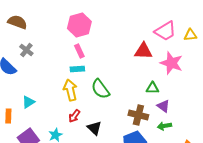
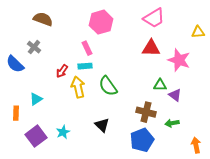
brown semicircle: (17, 22) -> (43, 19), moved
pink hexagon: (79, 25) -> (101, 22), moved
pink trapezoid: (165, 31) -> (154, 18), moved
purple triangle: (163, 106) -> (175, 95), moved
red arrow: (74, 116) -> (62, 71), moved

